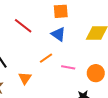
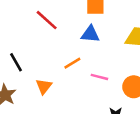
blue triangle: (58, 34) -> (90, 34), turned -35

